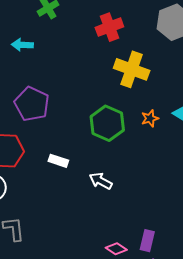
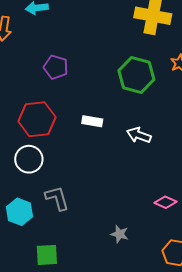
purple pentagon: (32, 104) -> (56, 67), size x0.7

